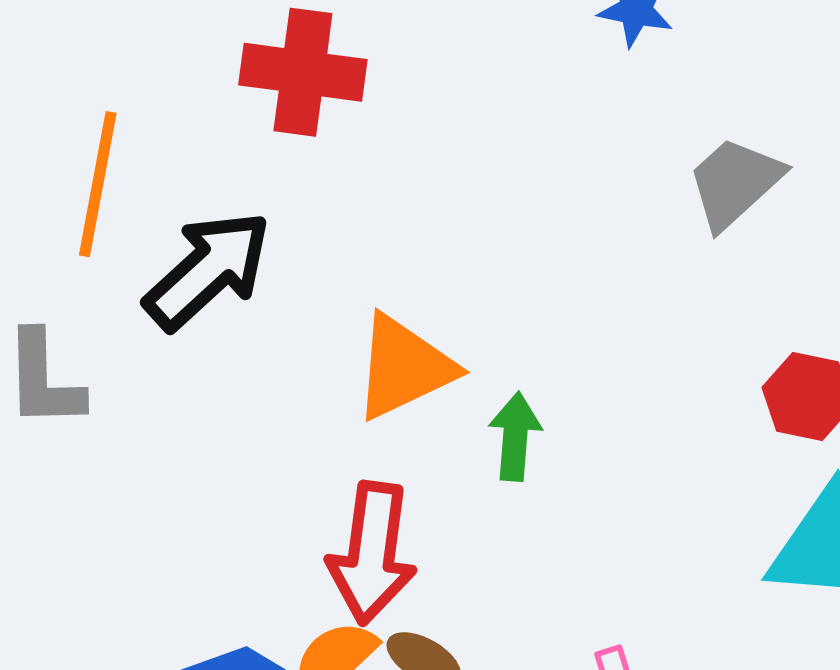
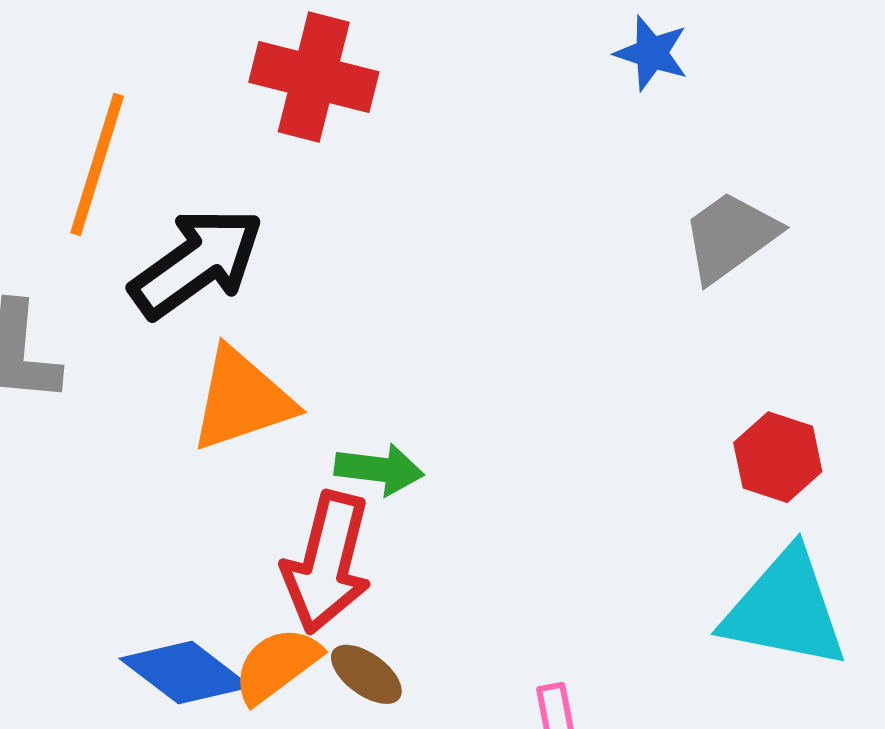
orange triangle: (404, 367) -> (242, 400), moved
green arrow: (515, 436) -> (379, 469), moved, turned 86

